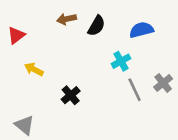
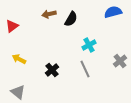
blue semicircle: (141, 30) -> (113, 12), moved
yellow arrow: (34, 69) -> (19, 59), moved
gray line: (135, 90) -> (85, 69), moved

